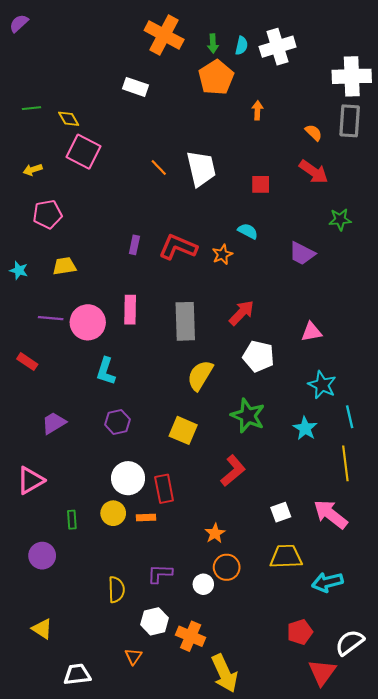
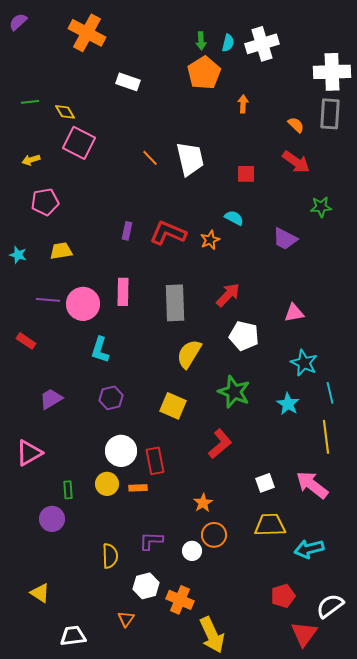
orange cross: (164, 35) -> (87, 33), moved
purple circle: (42, 556) -> (52, 519), moved

